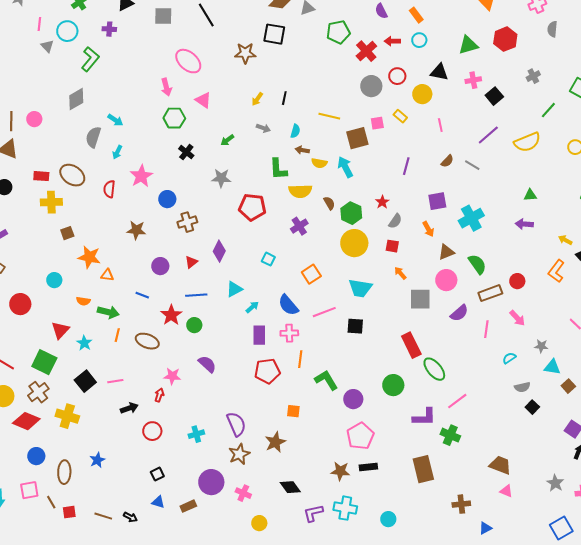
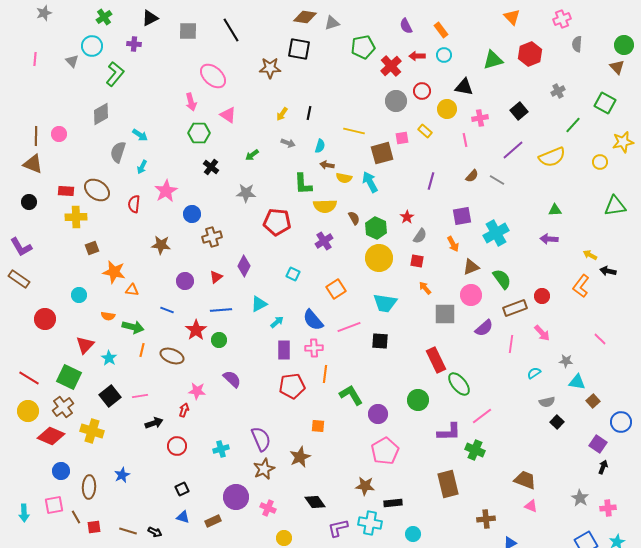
pink line: (39, 24) -> (35, 59), moved
pink cross: (473, 80) -> (480, 118), moved
black rectangle: (368, 467) -> (393, 503), moved

